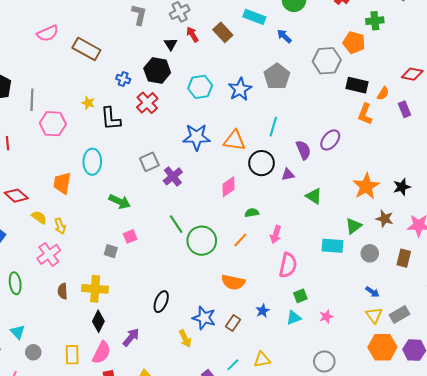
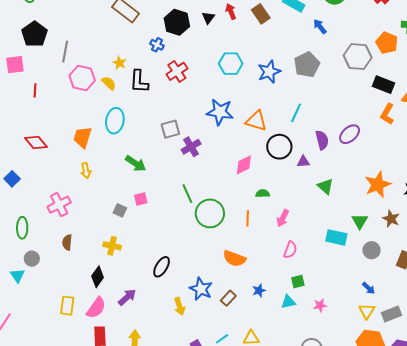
black hexagon: (157, 71) -> (177, 22), moved
yellow semicircle: (39, 217) -> (109, 83), moved
yellow arrow: (60, 226) -> (86, 171), moved
green triangle: (354, 226) -> (360, 221), turned -30
orange line: (240, 240) -> (248, 218), turned -49
pink semicircle: (288, 265) -> (290, 250), size x0.7
yellow cross: (95, 289) -> (112, 246), moved, size x0.7
gray circle: (33, 352) -> (32, 259), moved

